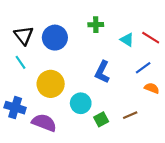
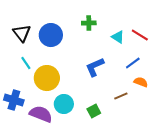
cyan line: (20, 62) -> (26, 63), moved
blue L-shape: (102, 72) -> (95, 67), turned 40
cyan circle: (81, 103) -> (64, 104), moved
brown line: (130, 115) -> (121, 96), moved

